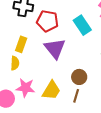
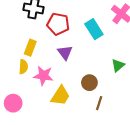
purple triangle: (55, 48) -> (65, 53), size x0.7
pink star: (25, 88) -> (43, 76), moved
brown line: (76, 96) -> (99, 103), moved

